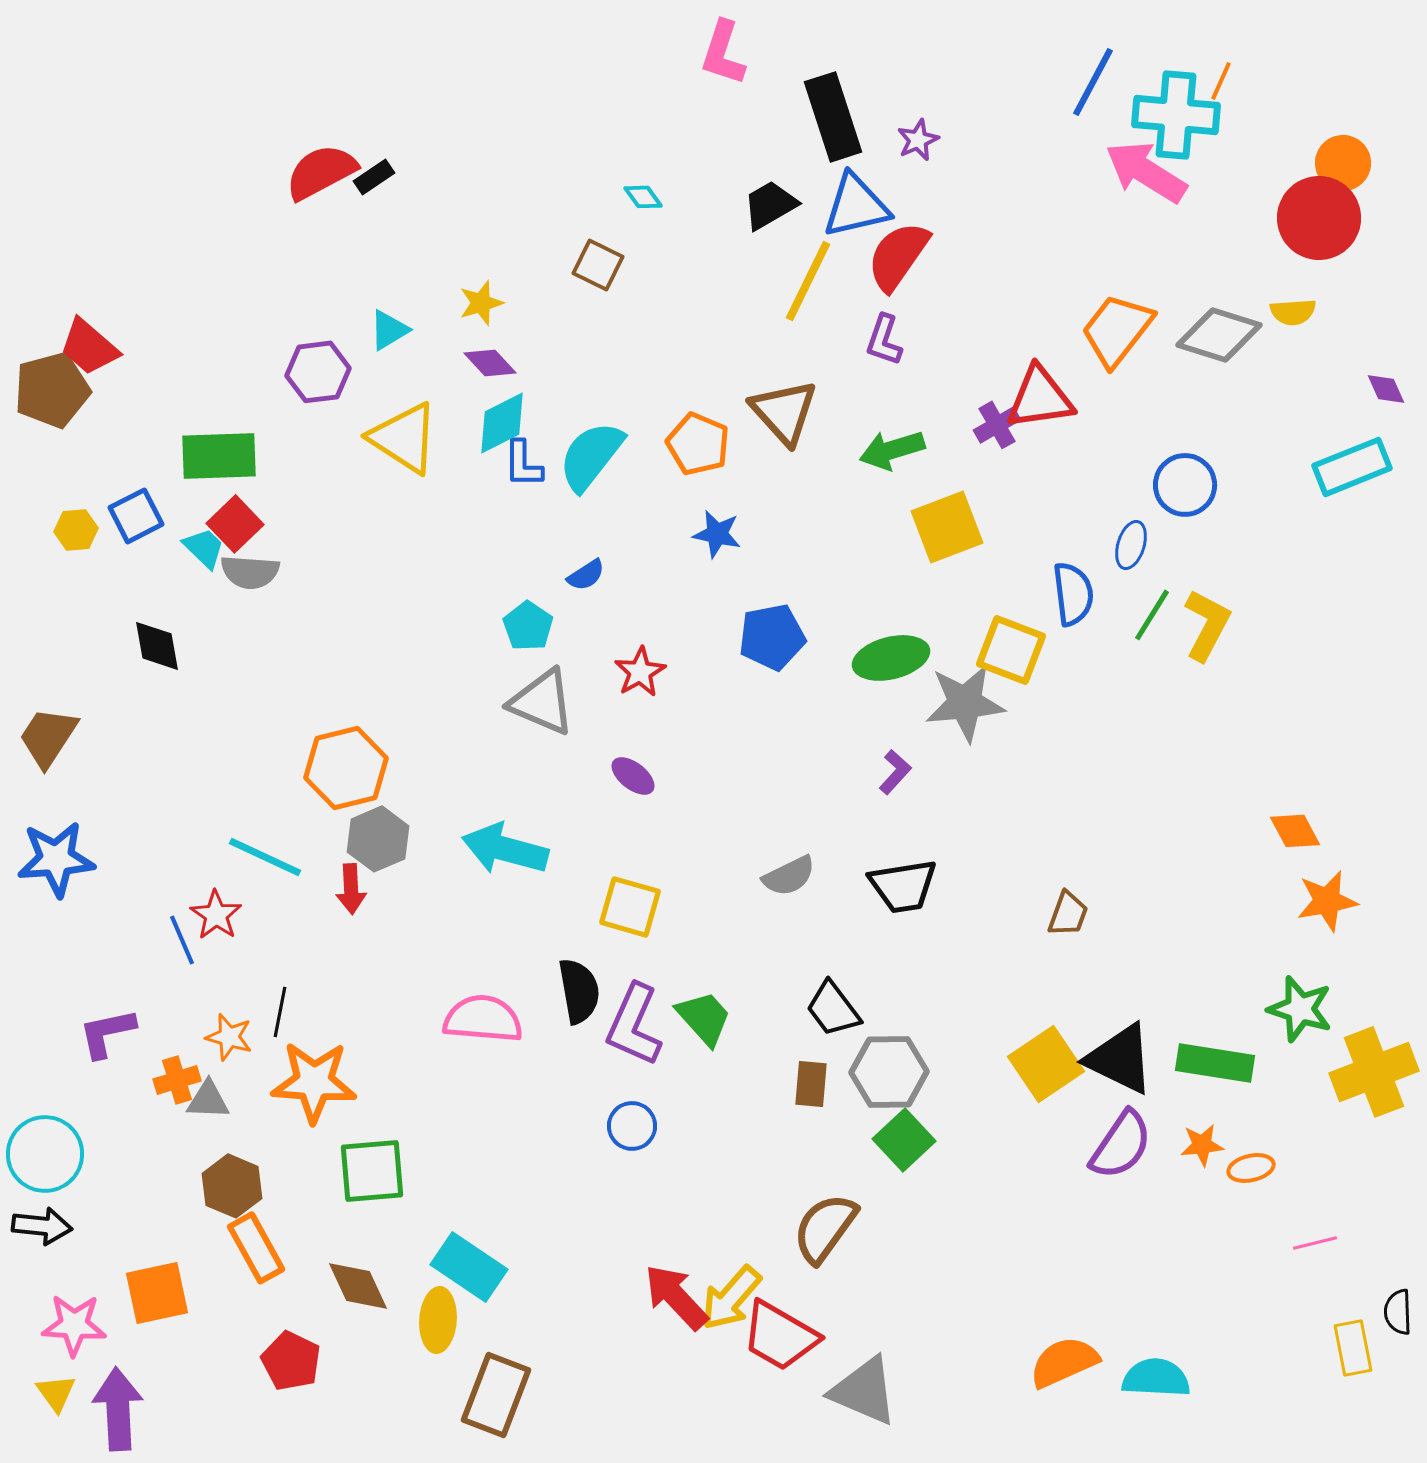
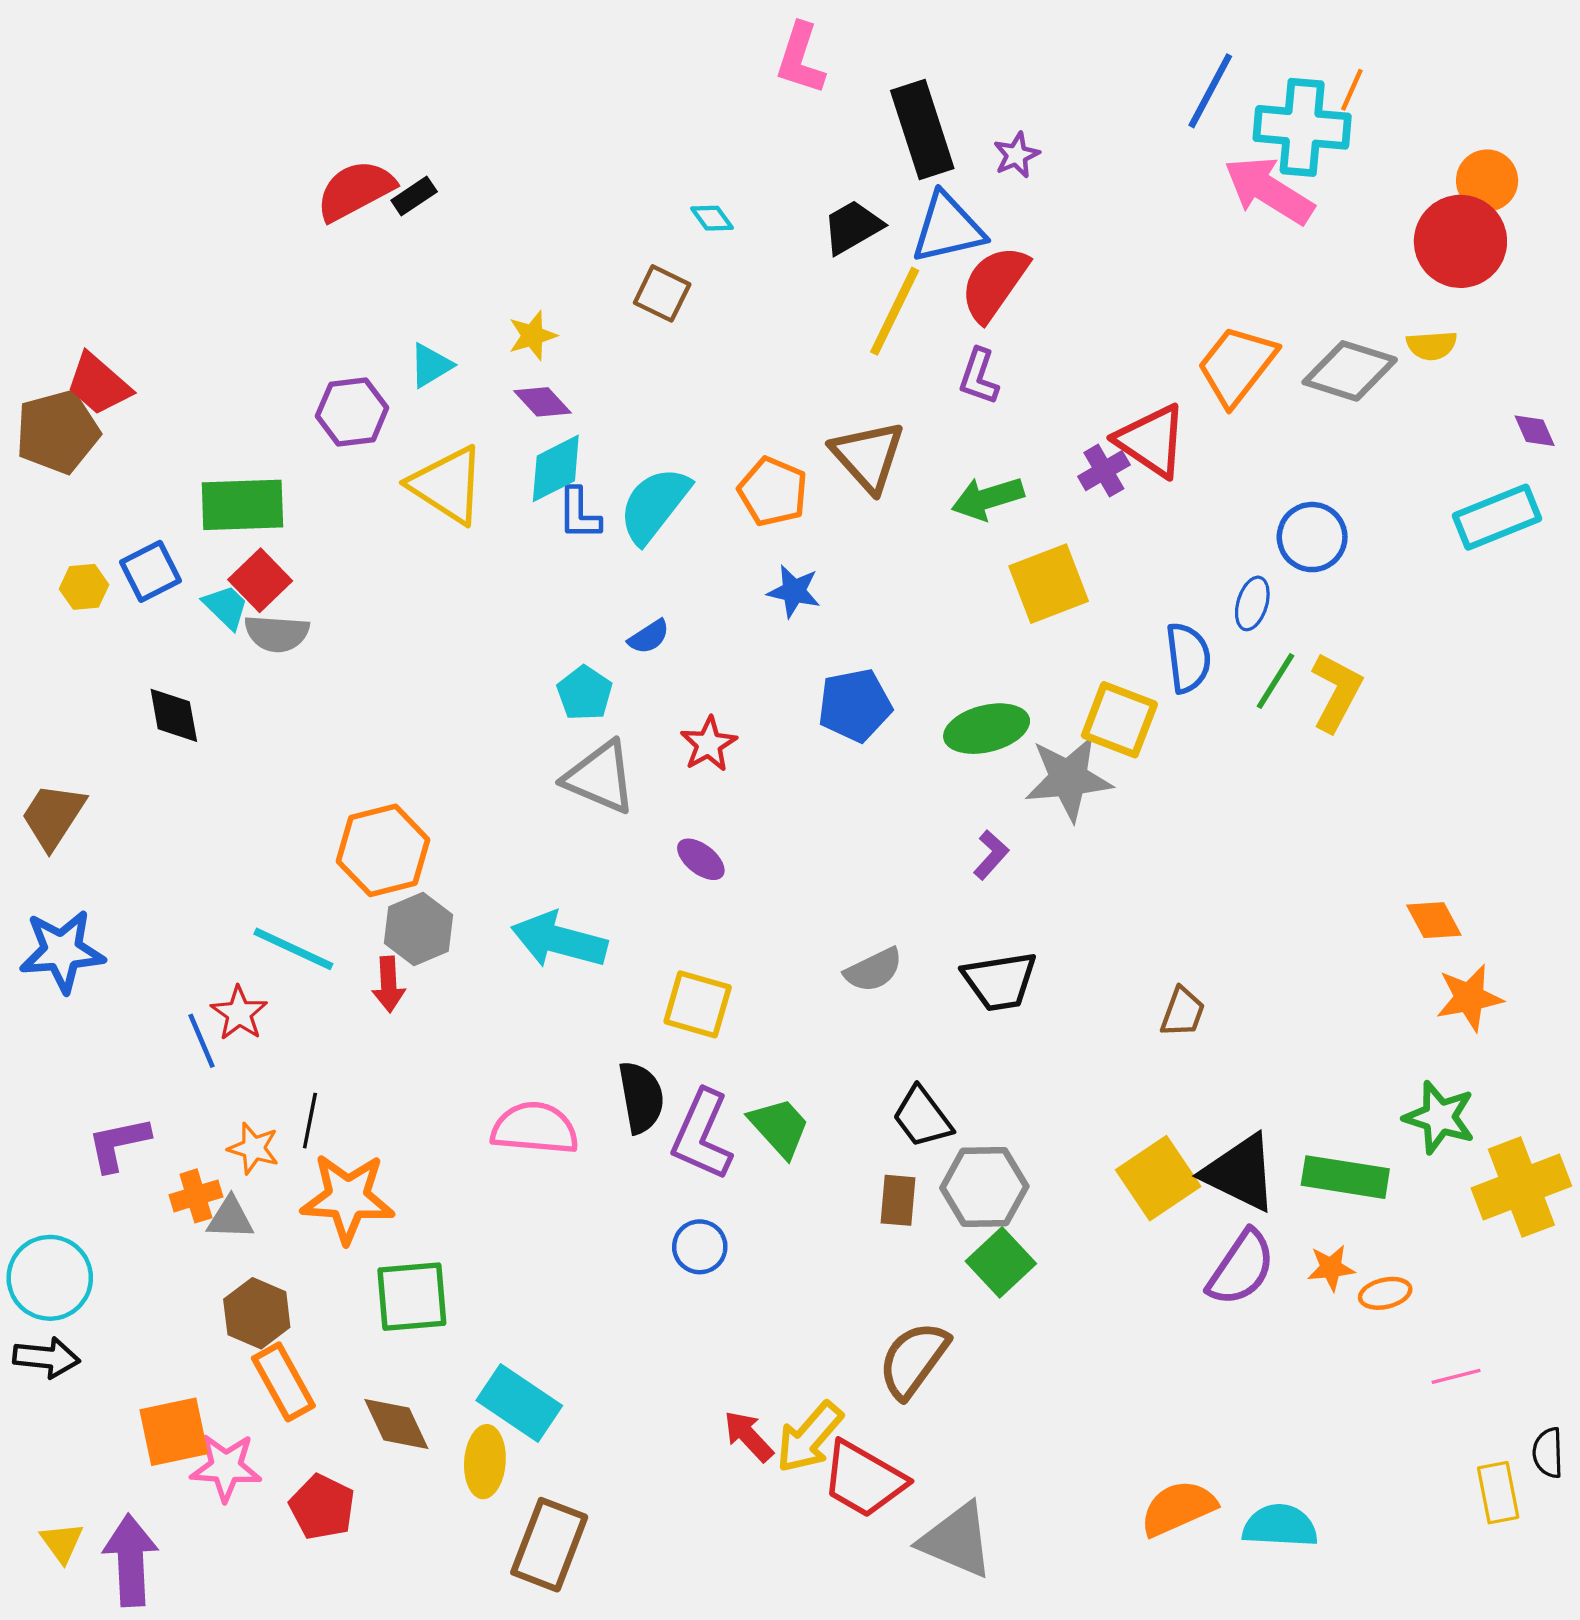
red triangle: (1040, 398) -> (1152, 441), turned 42
red arrow: (676, 1297) -> (748, 1436), size x0.7
pink star: (74, 1325) -> (226, 1467), moved

